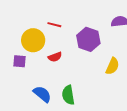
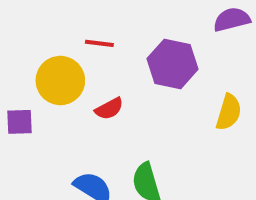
purple square: (20, 61) -> (19, 122), moved

